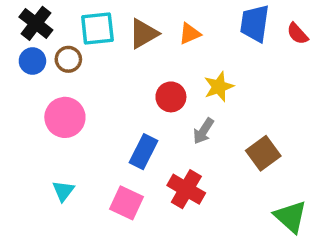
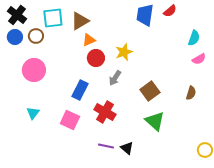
orange triangle: (190, 34) -> (89, 40), moved
red semicircle: (297, 34) -> (170, 11), moved, turned -88
green triangle: (291, 217) -> (155, 121), moved

